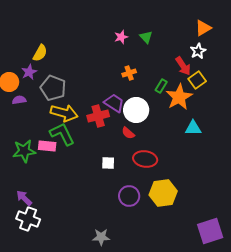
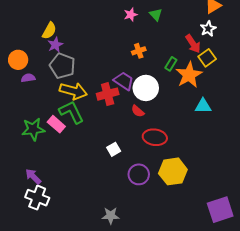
purple star: (29, 72) -> (55, 45), moved
pink rectangle: (47, 146) -> (56, 124), turned 36
white square: (108, 163) -> (114, 149), moved, turned -32

